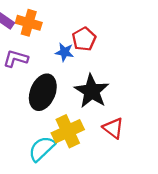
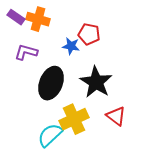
red pentagon: (84, 39) -> (89, 34), turned -30

